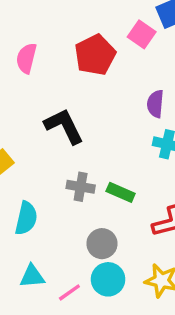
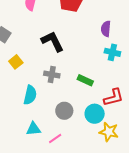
gray cross: (81, 187) -> (52, 75), moved
gray circle: (102, 244) -> (64, 111), moved
cyan circle: (108, 279) -> (95, 114), moved

